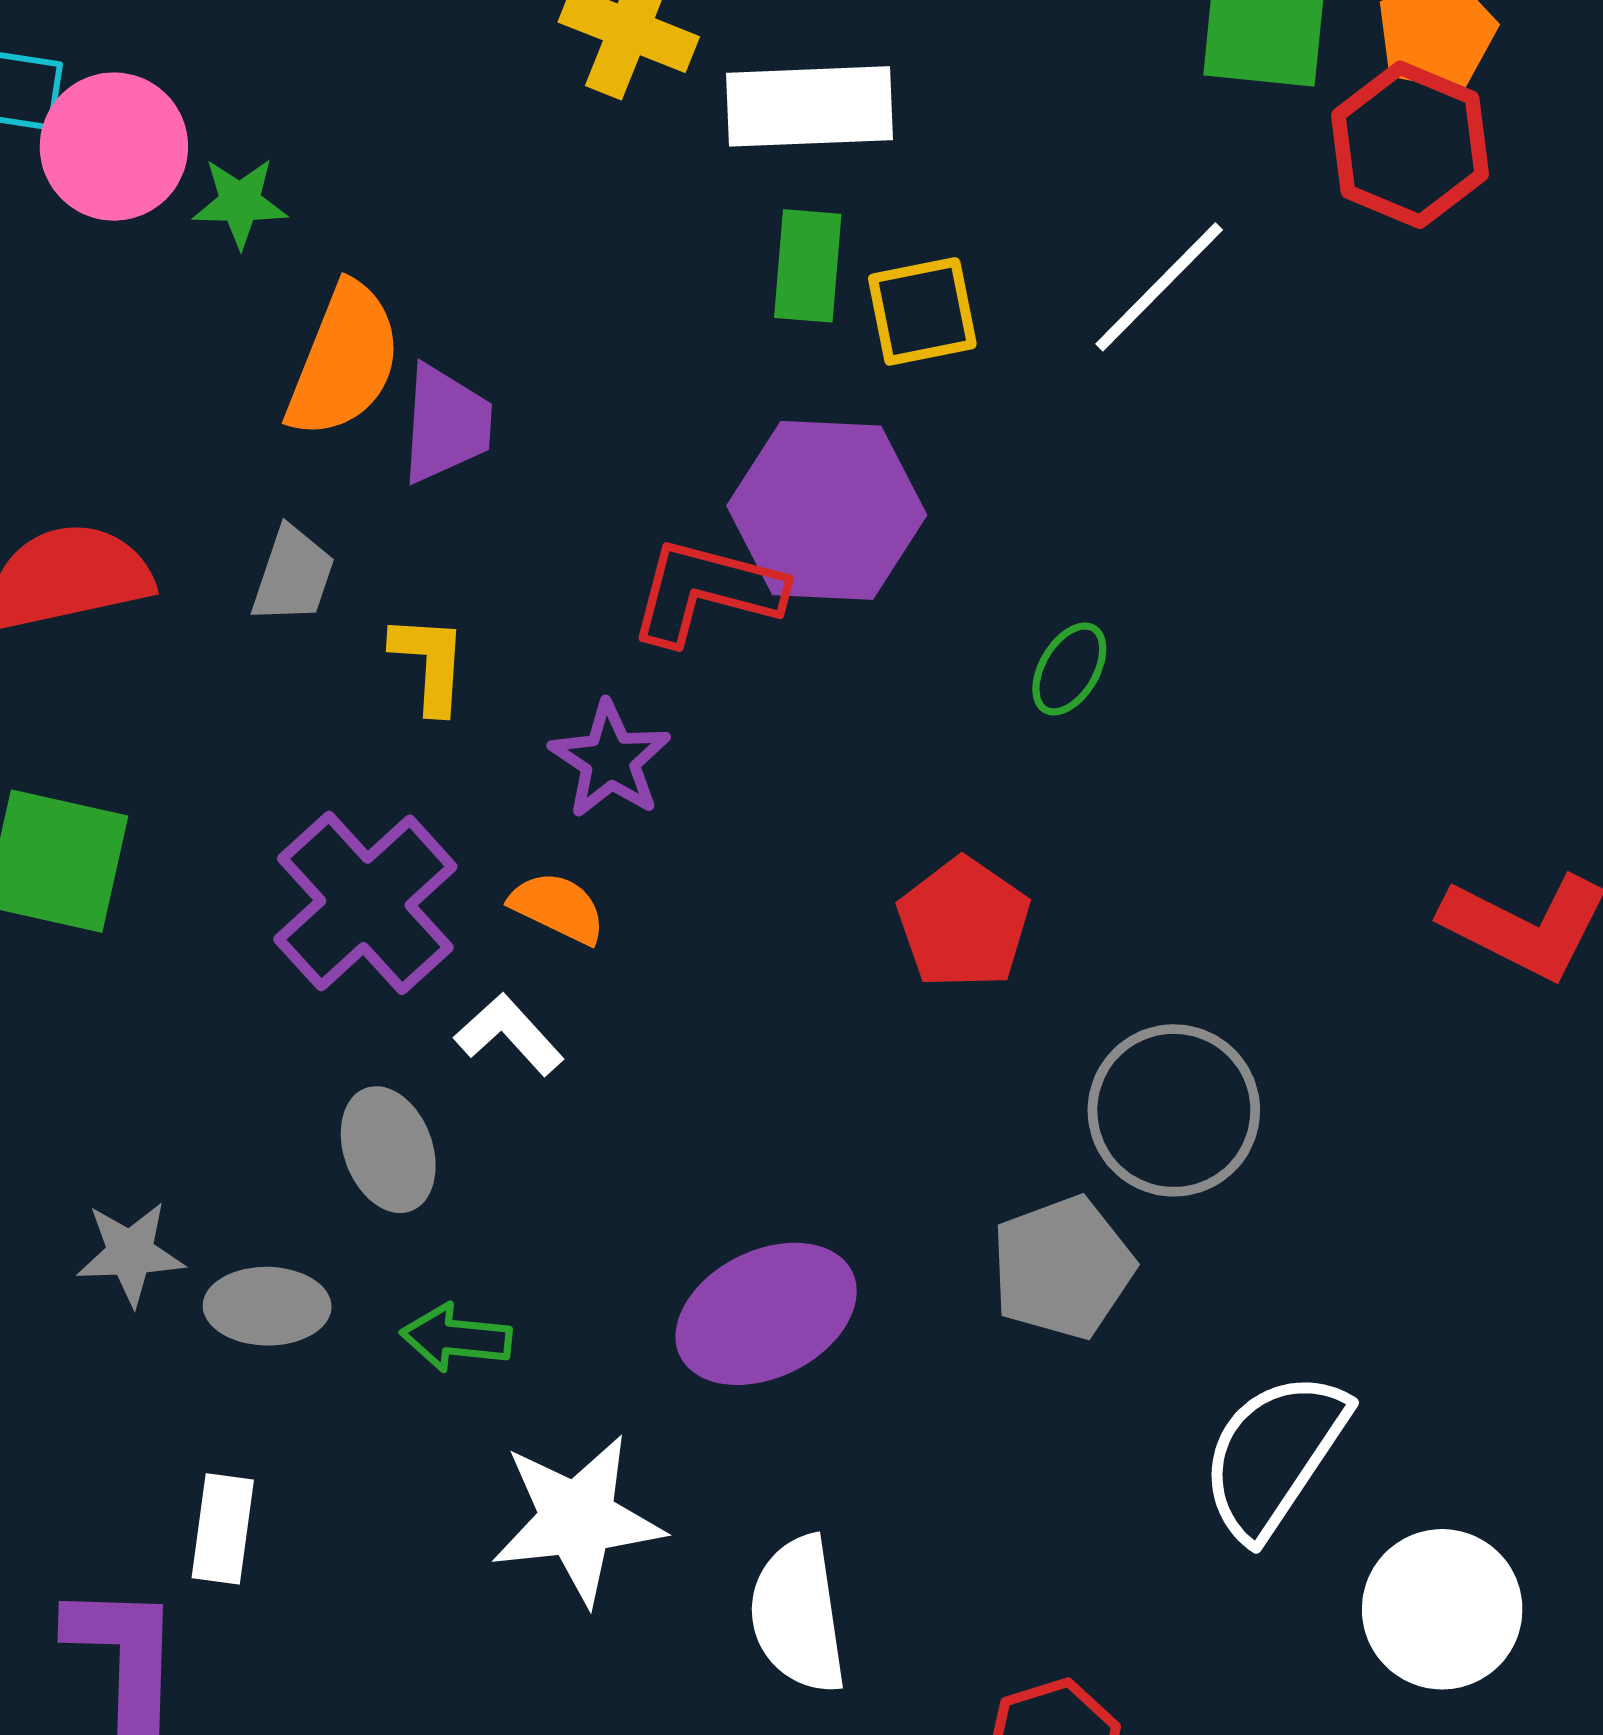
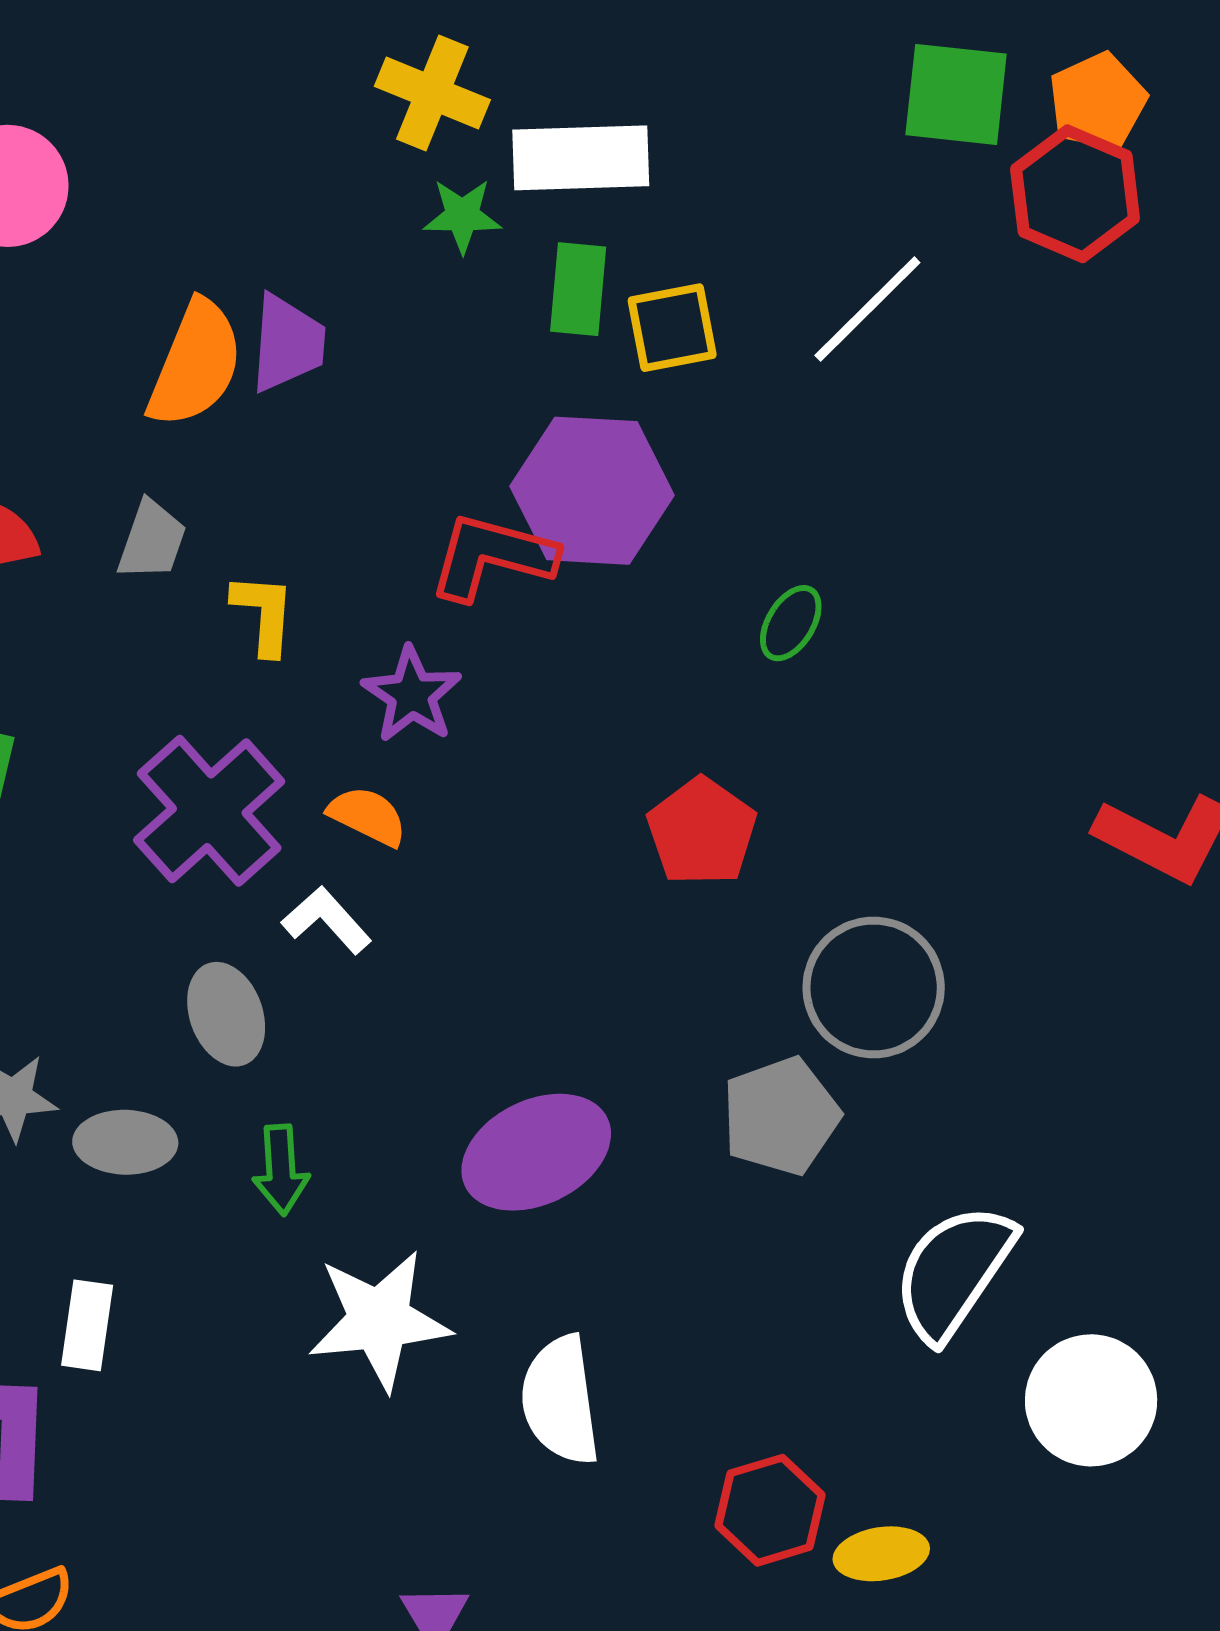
green star: (240, 202) -> (462, 216), moved
purple trapezoid: (446, 424) -> (287, 343), moved
green arrow: (456, 1338) -> (281, 1170), turned -100

